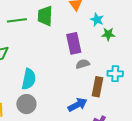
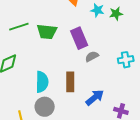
green trapezoid: (45, 16) -> (47, 32), moved, turned -75
green star: (108, 34) -> (116, 14), moved
brown rectangle: (97, 87) -> (70, 82), moved

